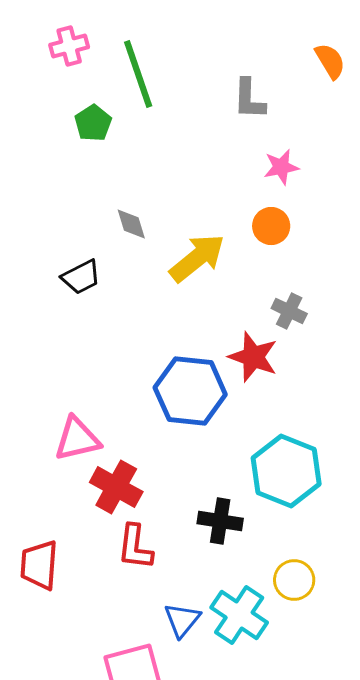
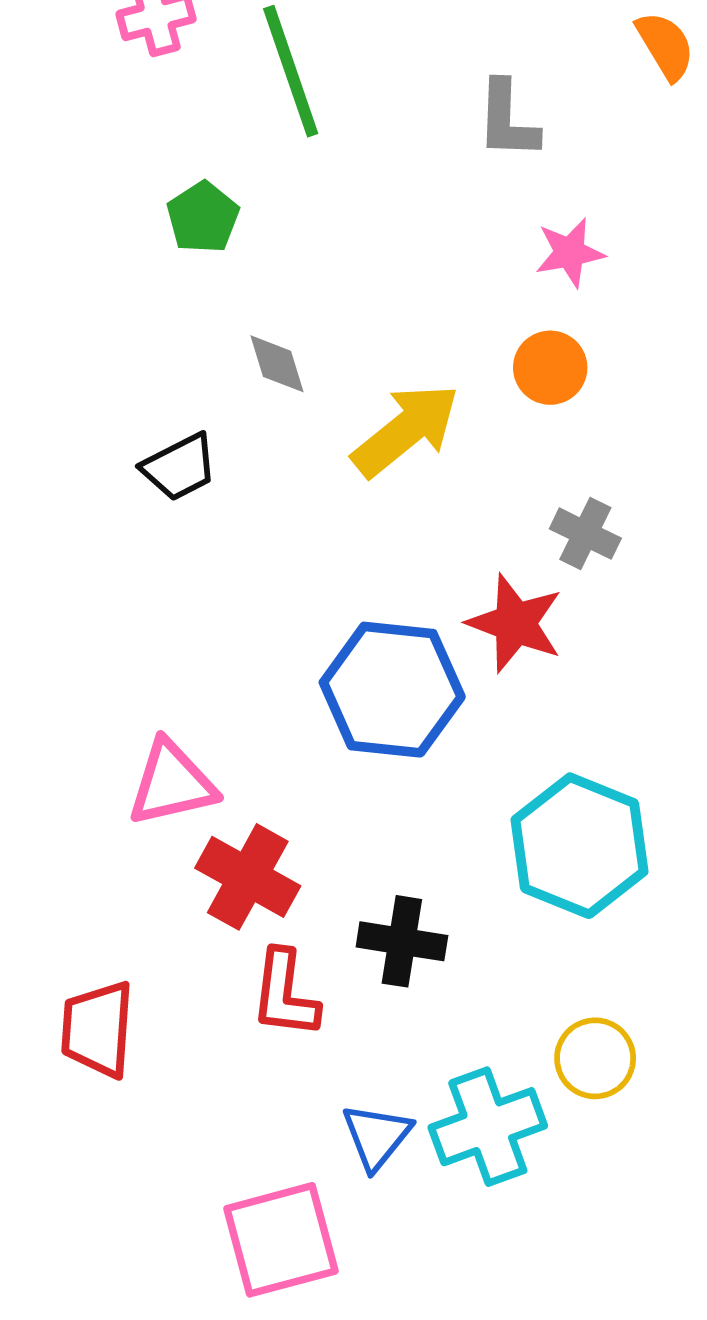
green pentagon: (93, 123) -> (203, 217), moved
black cross: (220, 521) -> (402, 941), moved
cyan cross: (239, 615) -> (488, 1127), turned 36

